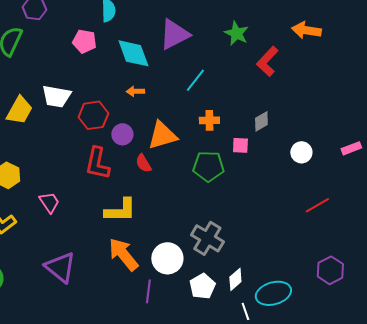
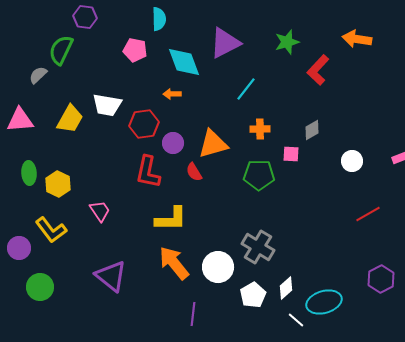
green star: (236, 33) -> (287, 42), turned 30
orange arrow: (135, 91) -> (172, 94), moved
purple line: (148, 291) -> (193, 314), moved
white line: (245, 311) -> (296, 320), turned -30

